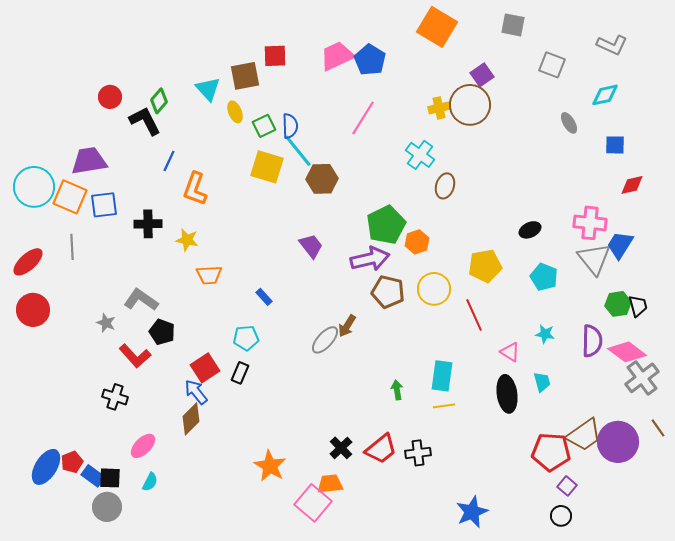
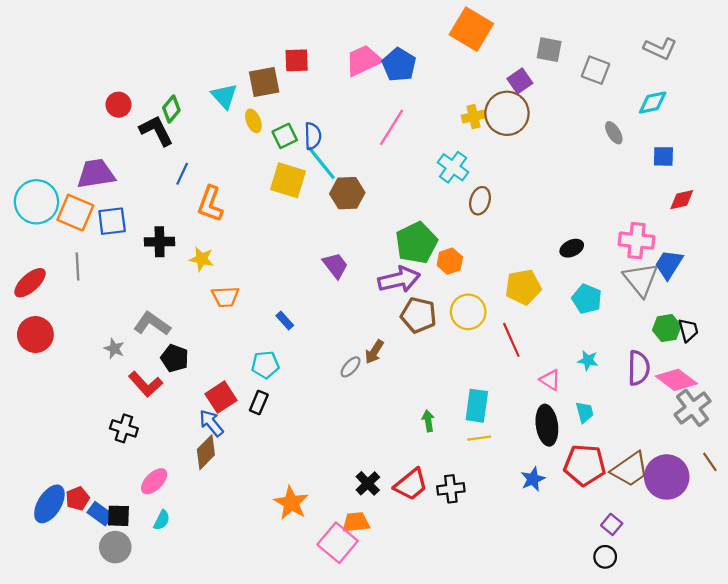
gray square: (513, 25) -> (549, 50), moved
gray ellipse: (325, 340) -> (351, 367), size x0.7
red pentagon: (551, 452) -> (585, 465), moved
blue star: (472, 512) -> (533, 479), moved, size x0.7

